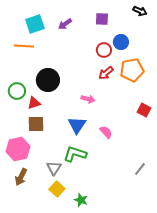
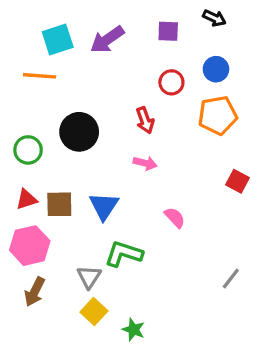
black arrow: (140, 11) -> (214, 18), moved
purple arrow: (65, 24) -> (107, 39), size x1.5
blue circle: (121, 42) -> (216, 69), moved
red arrow: (106, 73) -> (145, 120), moved, turned -70
red triangle: (34, 103) -> (26, 199), moved
blue triangle: (77, 125) -> (104, 206), moved

